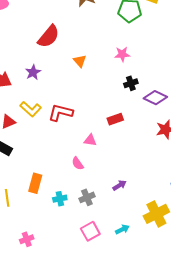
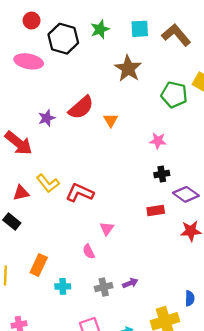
orange triangle: (80, 61) -> (111, 120), moved
purple star: (33, 72) -> (47, 118), moved
red rectangle: (115, 119) -> (156, 210), moved
pink triangle: (90, 140) -> (107, 229), turned 48
gray cross: (87, 197) -> (104, 287), moved

